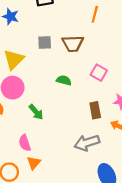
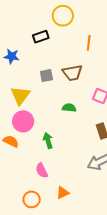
green arrow: (36, 112) -> (48, 141), turned -147
orange triangle: (34, 163) -> (63, 193), moved, turned 32

